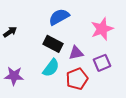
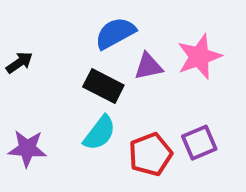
purple triangle: (76, 53) -> (148, 66), moved
purple square: (102, 63) -> (199, 143), moved

